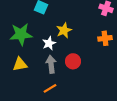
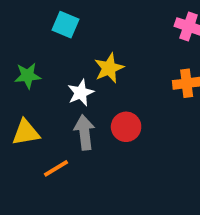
green star: (21, 34) -> (28, 76), size x0.6
orange line: (50, 88) -> (56, 168), moved

